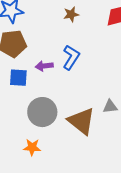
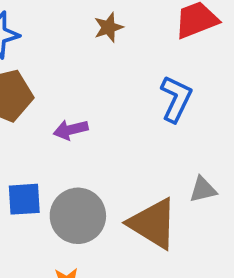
blue L-shape: (71, 57) -> (176, 99), moved
blue square: (18, 78) -> (24, 199), moved

